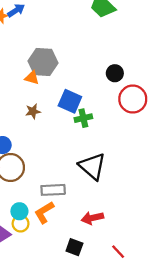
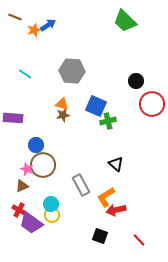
orange triangle: (32, 78) -> (62, 104), moved
black triangle: (92, 166) -> (116, 164), size x0.6
gray rectangle: (53, 190) -> (81, 185), turned 65
orange L-shape: (44, 212) -> (106, 197), moved

